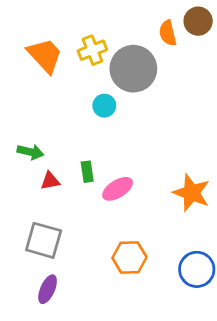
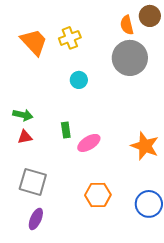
gray circle: (133, 69) -> (130, 58), moved
red triangle: (50, 181) -> (25, 137), moved

